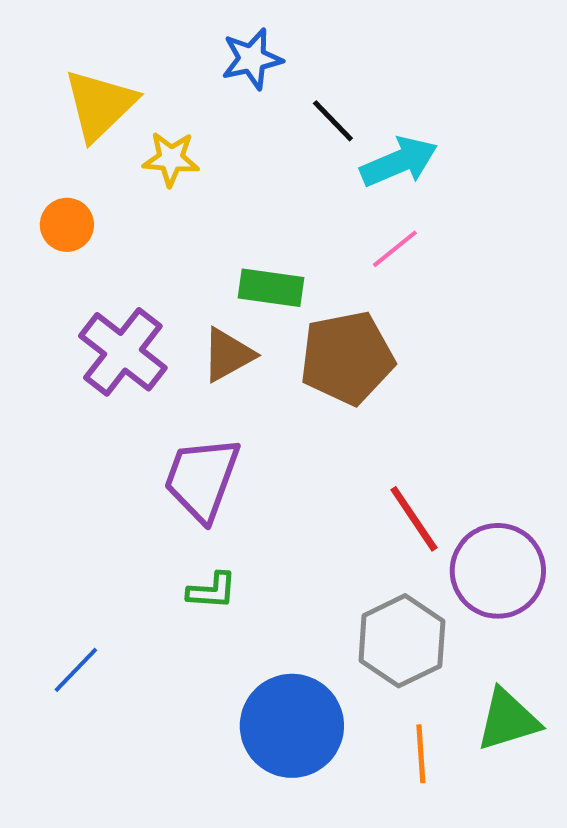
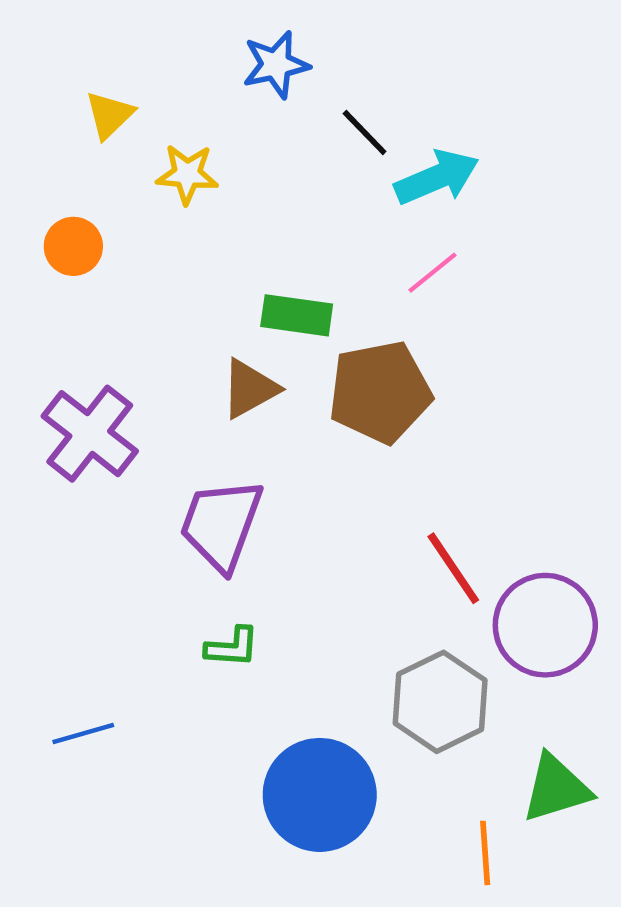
yellow triangle: (100, 105) -> (109, 115), size x0.6
purple cross: (123, 352) -> (90, 434), moved
blue line: (76, 670) -> (83, 734), turned 30
orange line: (421, 754) -> (485, 853), moved

